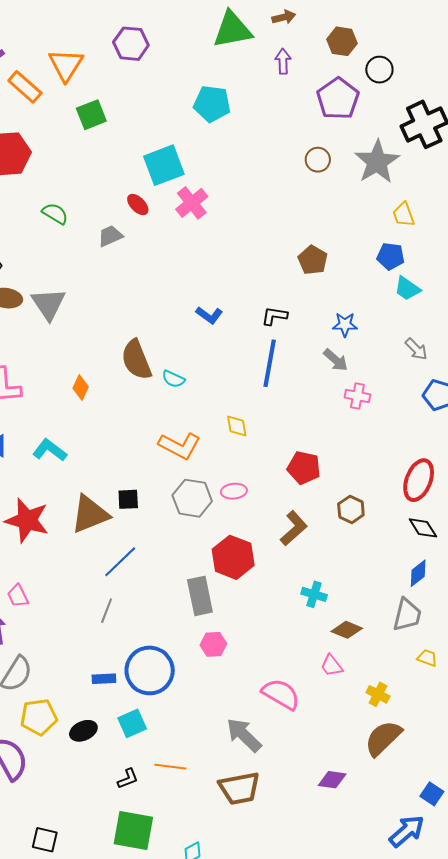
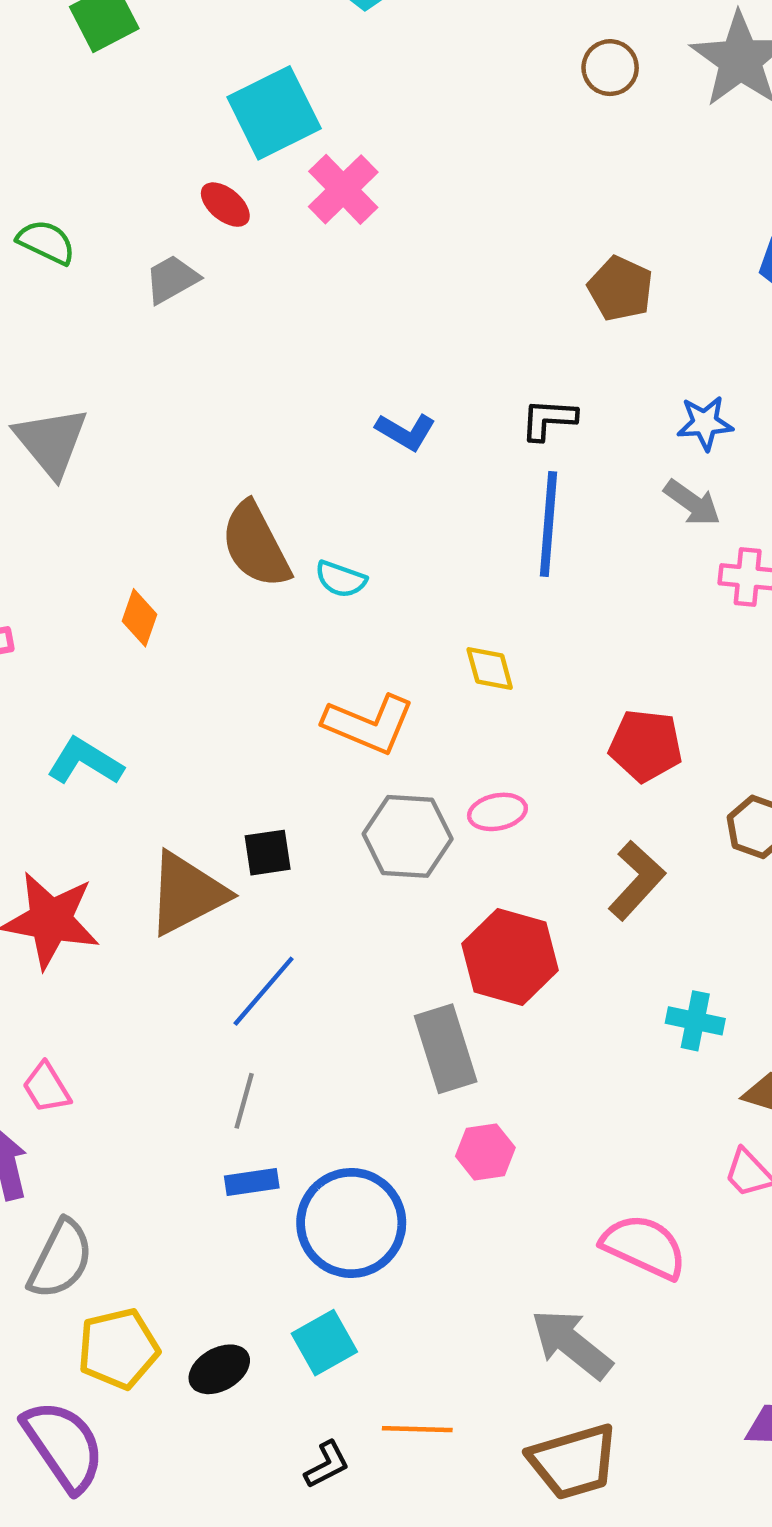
blue rectangle: (104, 679) -> (252, 1182), moved

